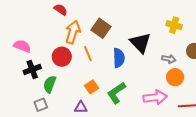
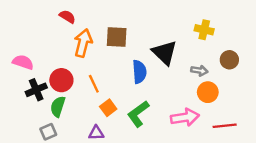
brown square: (101, 28) -> (117, 37), turned -30
orange line: (88, 54) -> (94, 84), moved
red circle: (62, 57) -> (61, 80), moved

